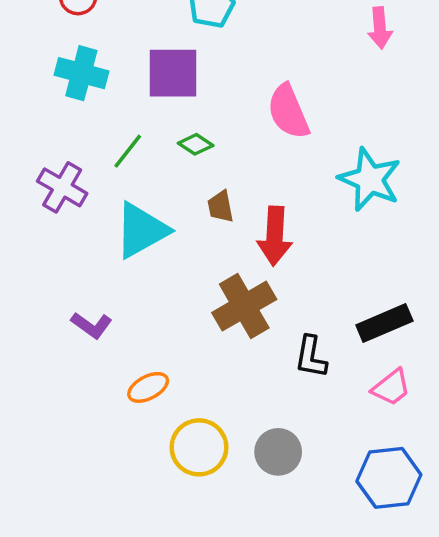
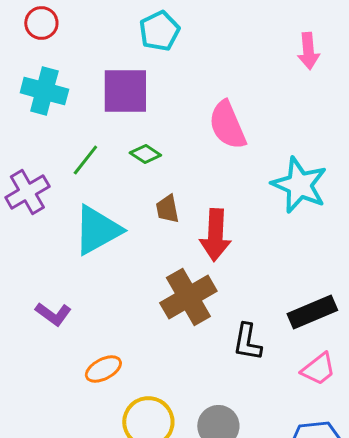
purple cross: (62, 187) -> (27, 192), turned 30

